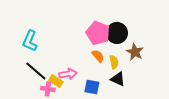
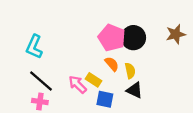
brown star: (135, 52) -> (176, 34), moved, turned 30
pink arrow: (68, 74) -> (78, 84), turned -126
yellow rectangle: (56, 81) -> (94, 80), moved
pink cross: (48, 89) -> (40, 102), moved

